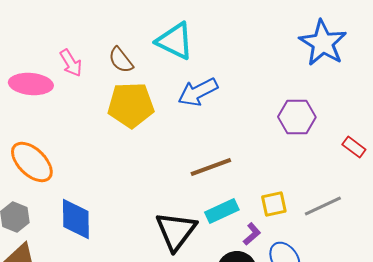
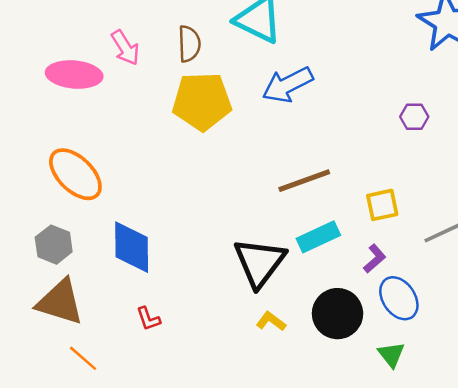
brown semicircle: (121, 60) -> (189, 44), turned -144
purple hexagon: (297, 117) -> (414, 117), size x0.6
yellow square: (274, 204) -> (382, 205), moved
purple L-shape: (252, 234) -> (375, 259), moved

